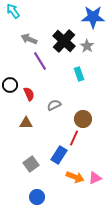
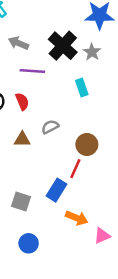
purple line: (40, 61) -> (32, 71), turned -54
red semicircle: (29, 94) -> (22, 101), moved
brown triangle: (26, 123) -> (22, 139), moved
gray square: (31, 164) -> (21, 202), turned -35
pink triangle: (95, 178) -> (102, 236), moved

